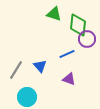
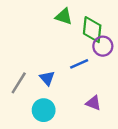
purple triangle: (69, 79) -> (93, 103), moved
cyan circle: (27, 97) -> (44, 110), moved

